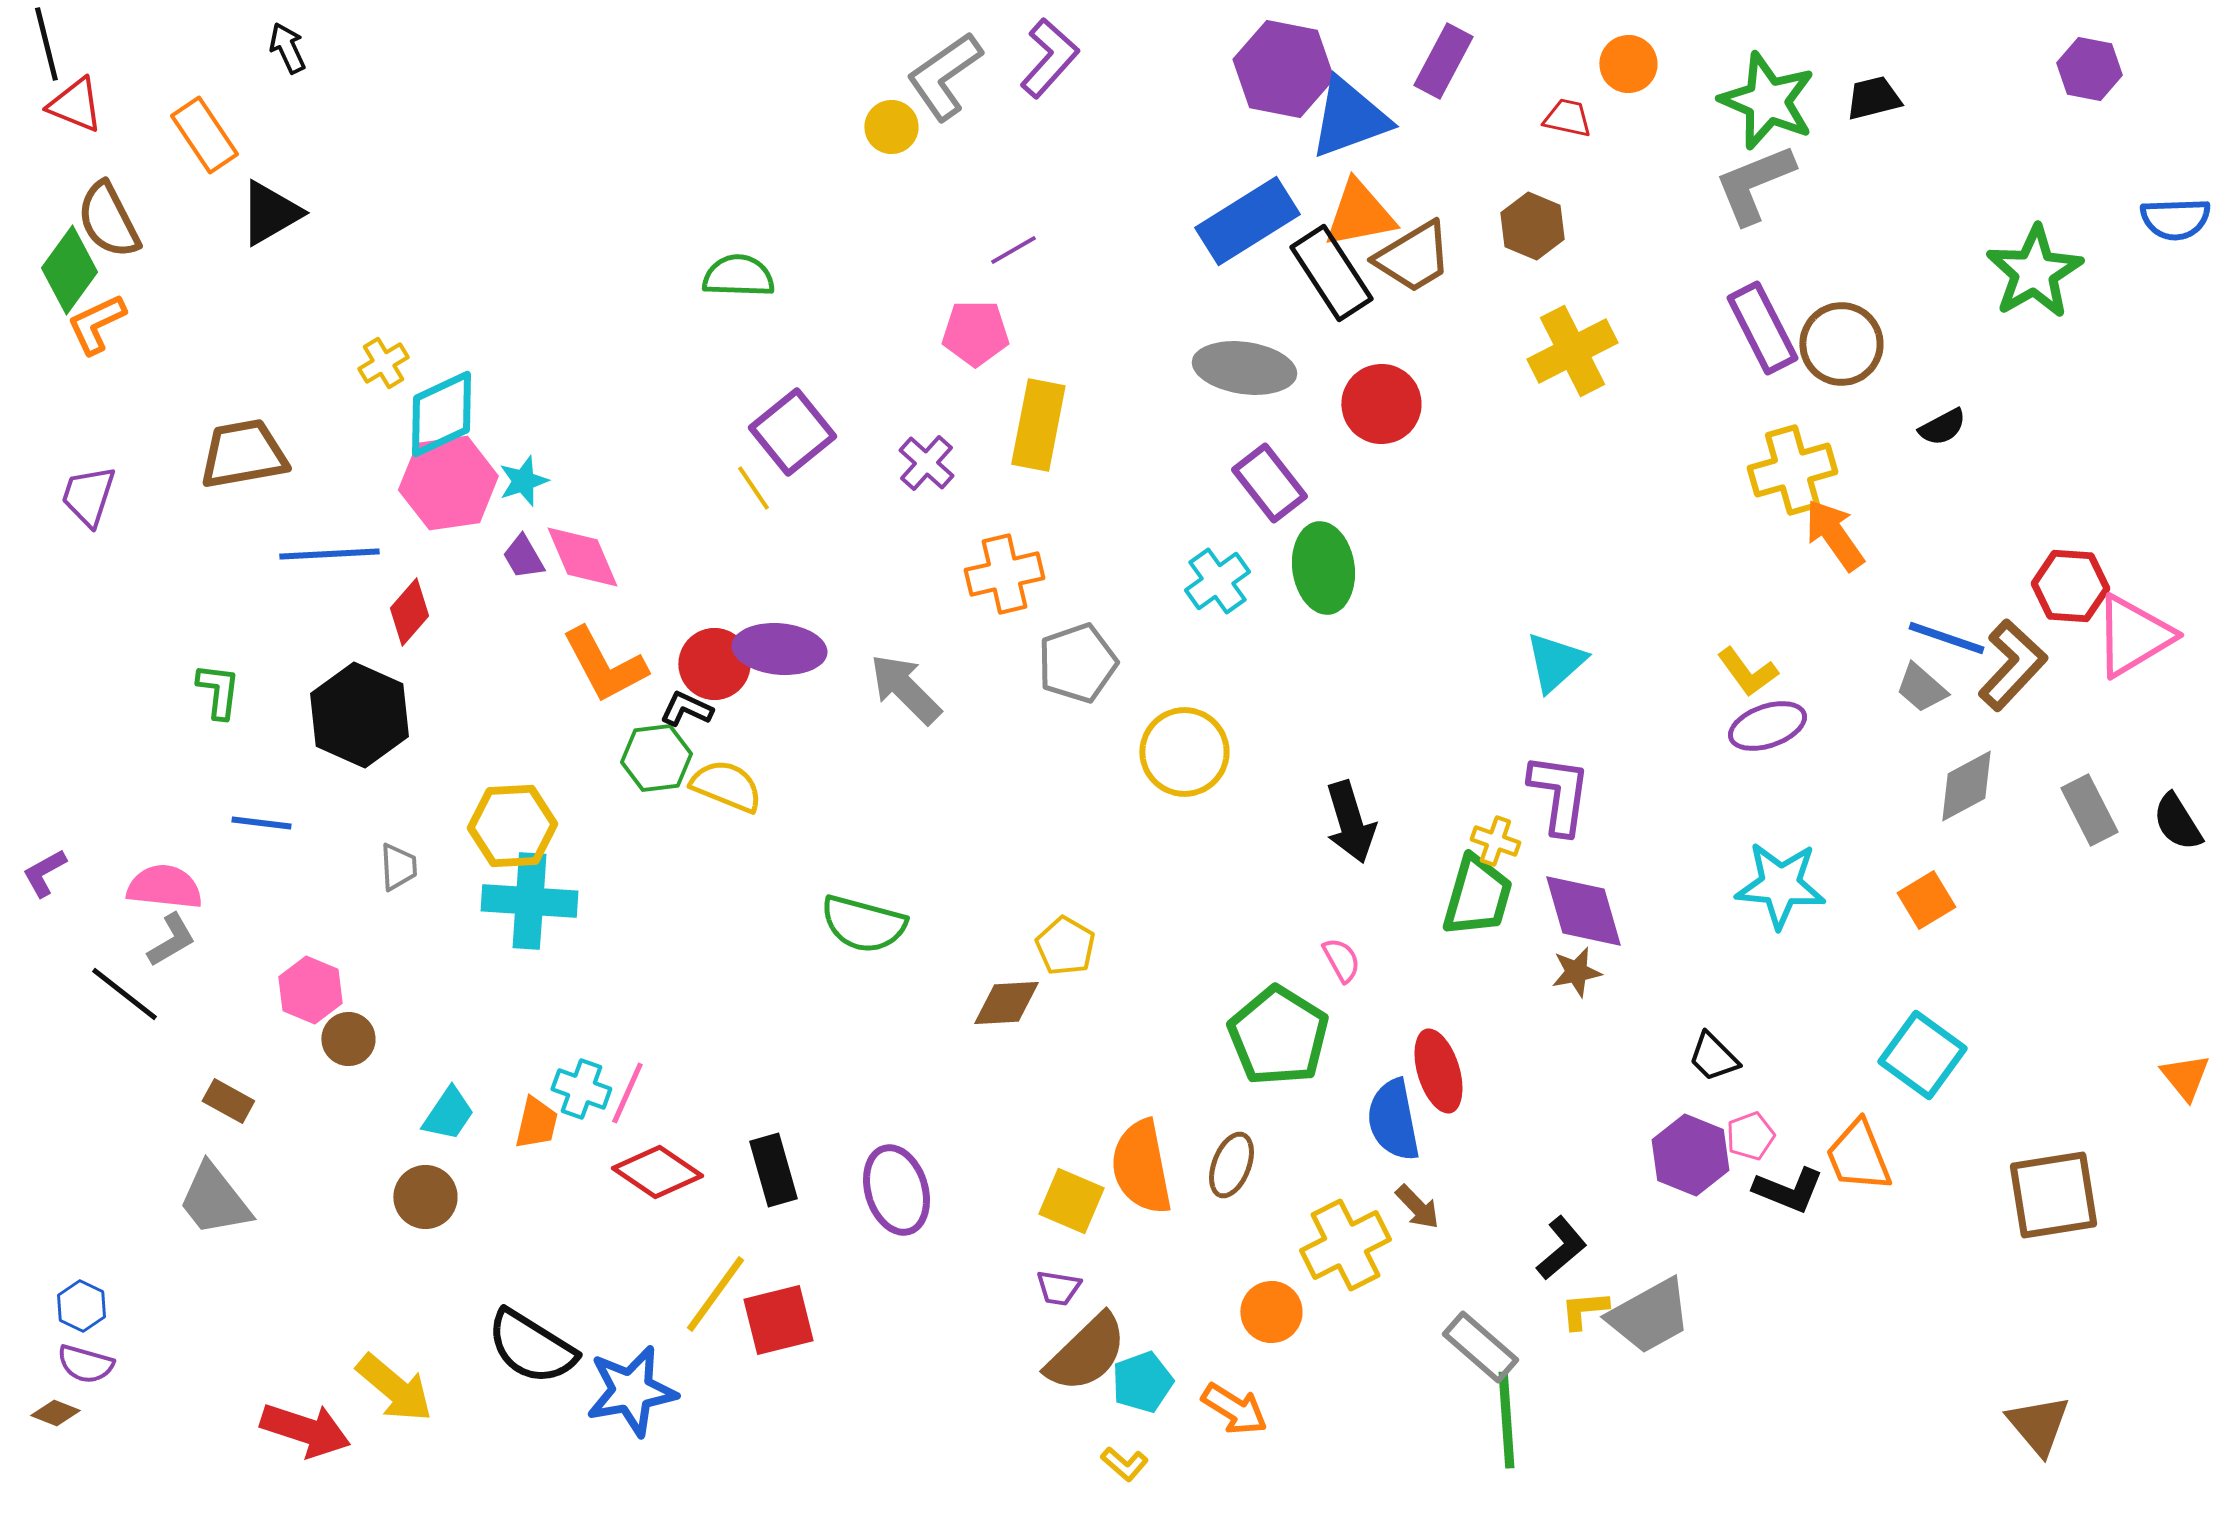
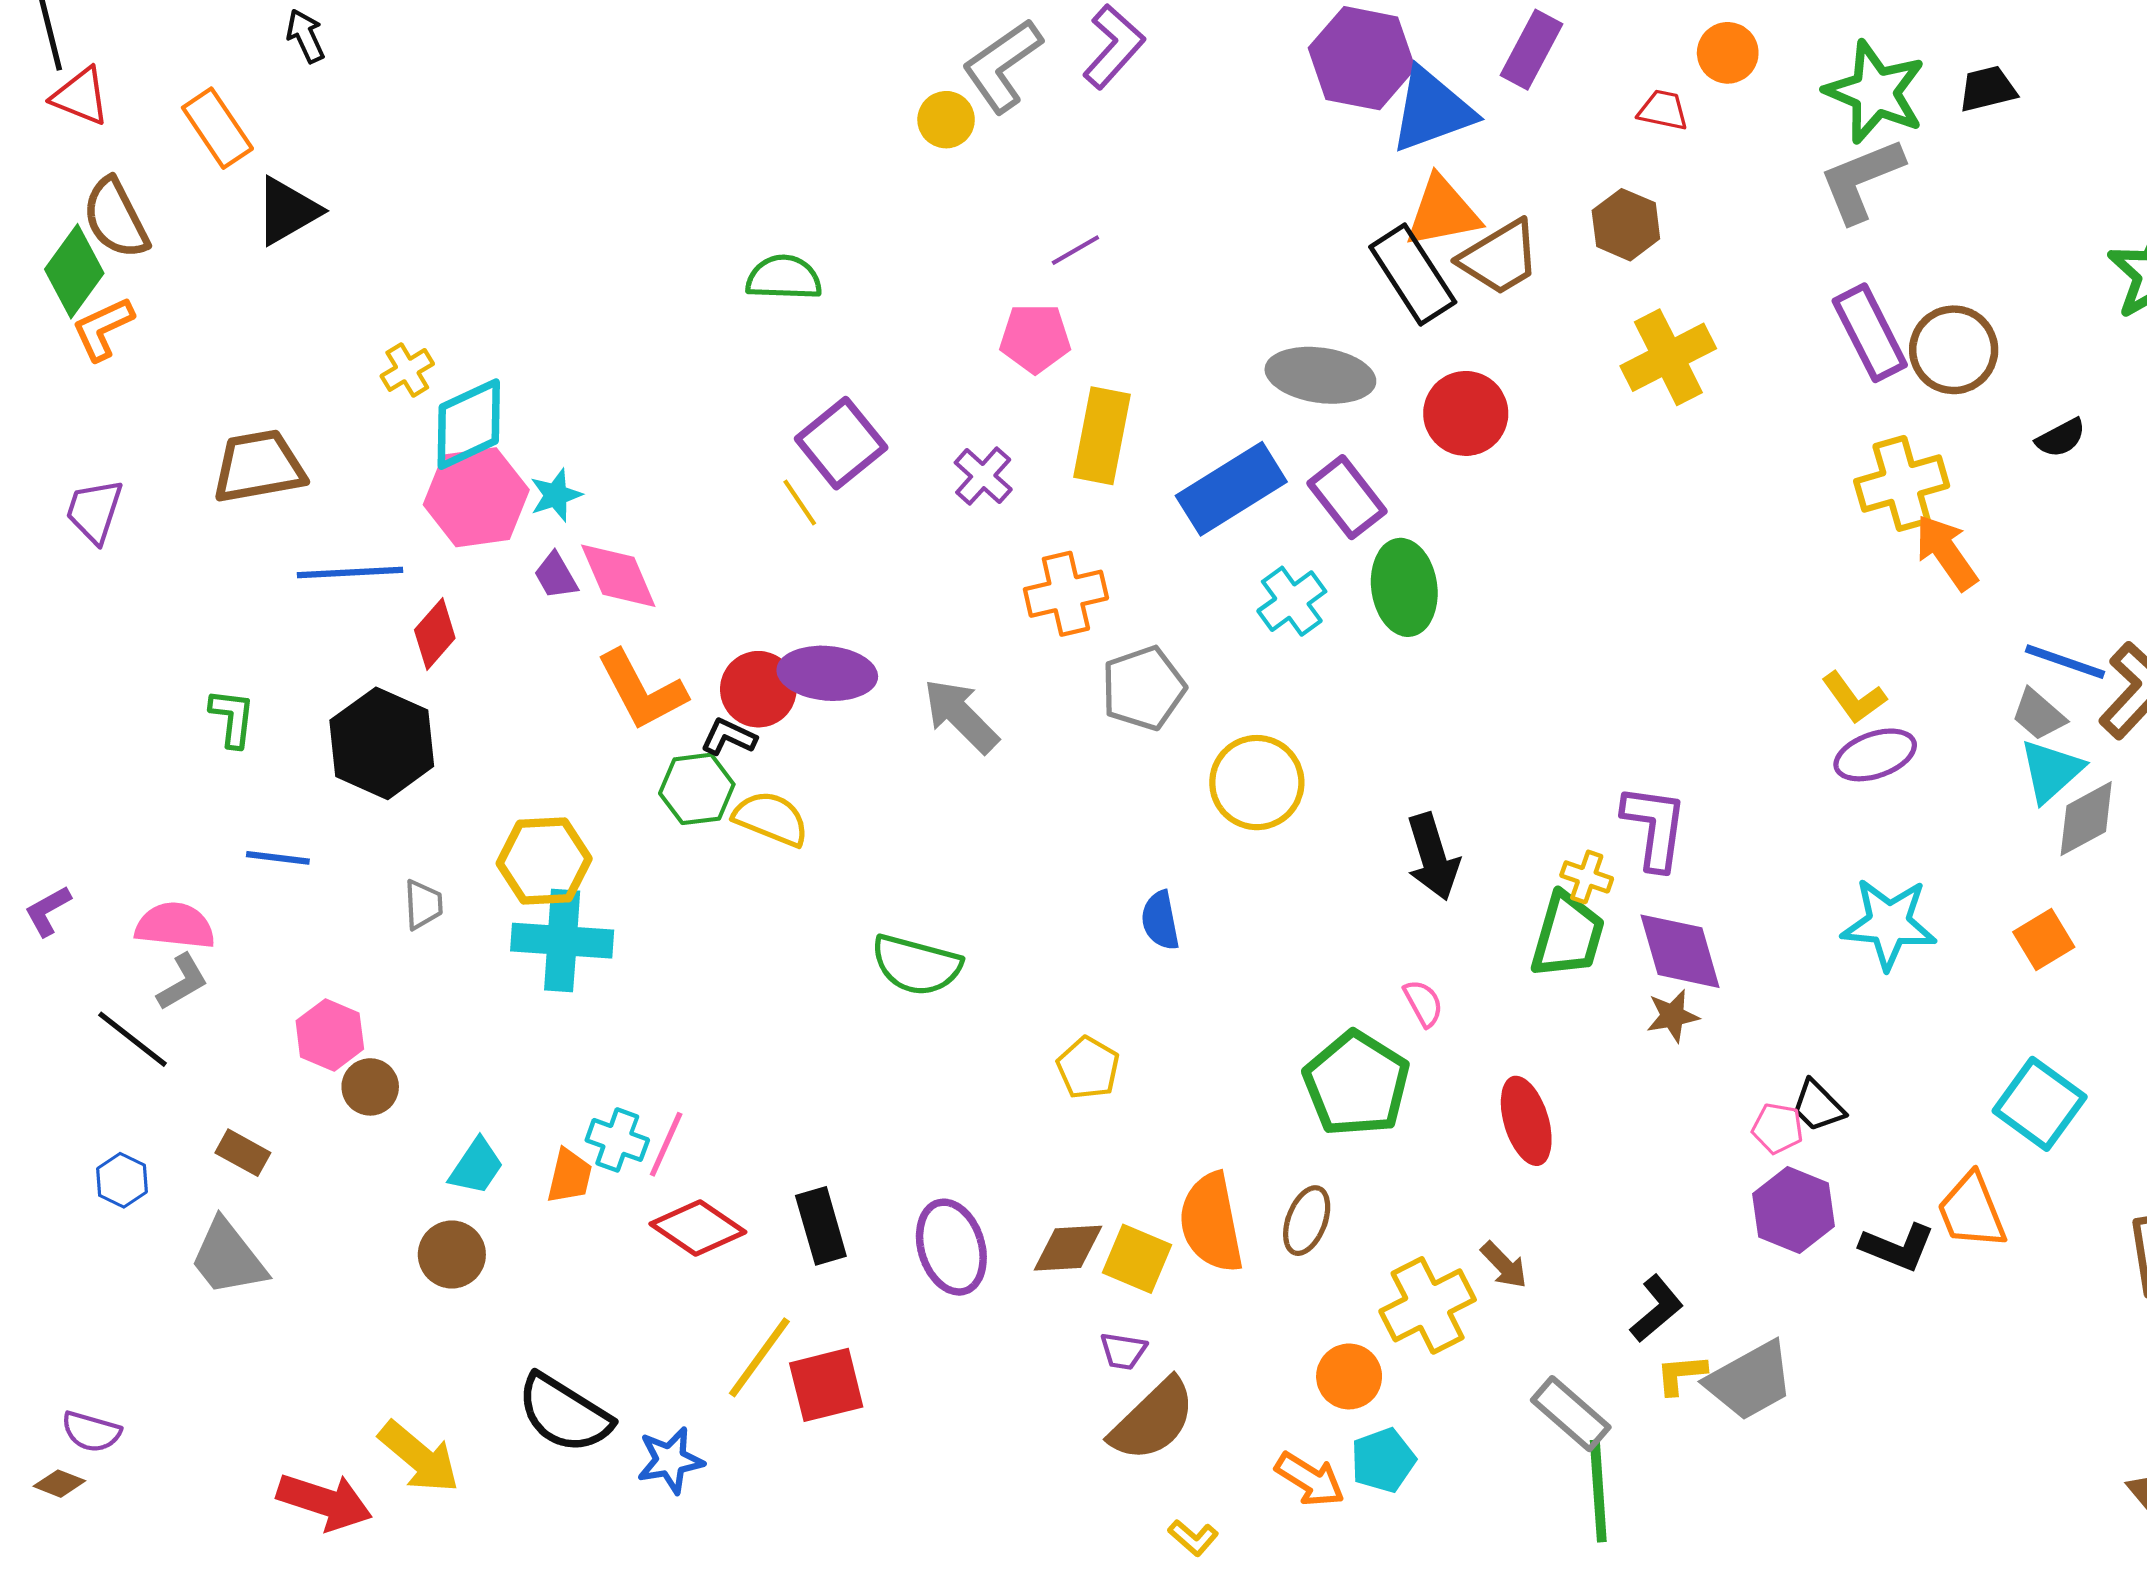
blue rectangle: (1247, 221) -> (1231, 489), moved
cyan triangle: (1555, 662) -> (2051, 771), moved
yellow pentagon: (1065, 946) -> (1088, 1068), moved
brown diamond: (1006, 1003) -> (1068, 1248), moved
blue semicircle: (1393, 1120) -> (1160, 920), moved, size x0.7
pink pentagon: (1750, 1136) -> (1778, 1128), moved, turned 30
blue hexagon: (81, 1306) -> (122, 1180), moved
cyan pentagon: (1142, 1382) -> (1383, 1460), moved
blue star: (631, 1391) -> (670, 1460), size x0.7

